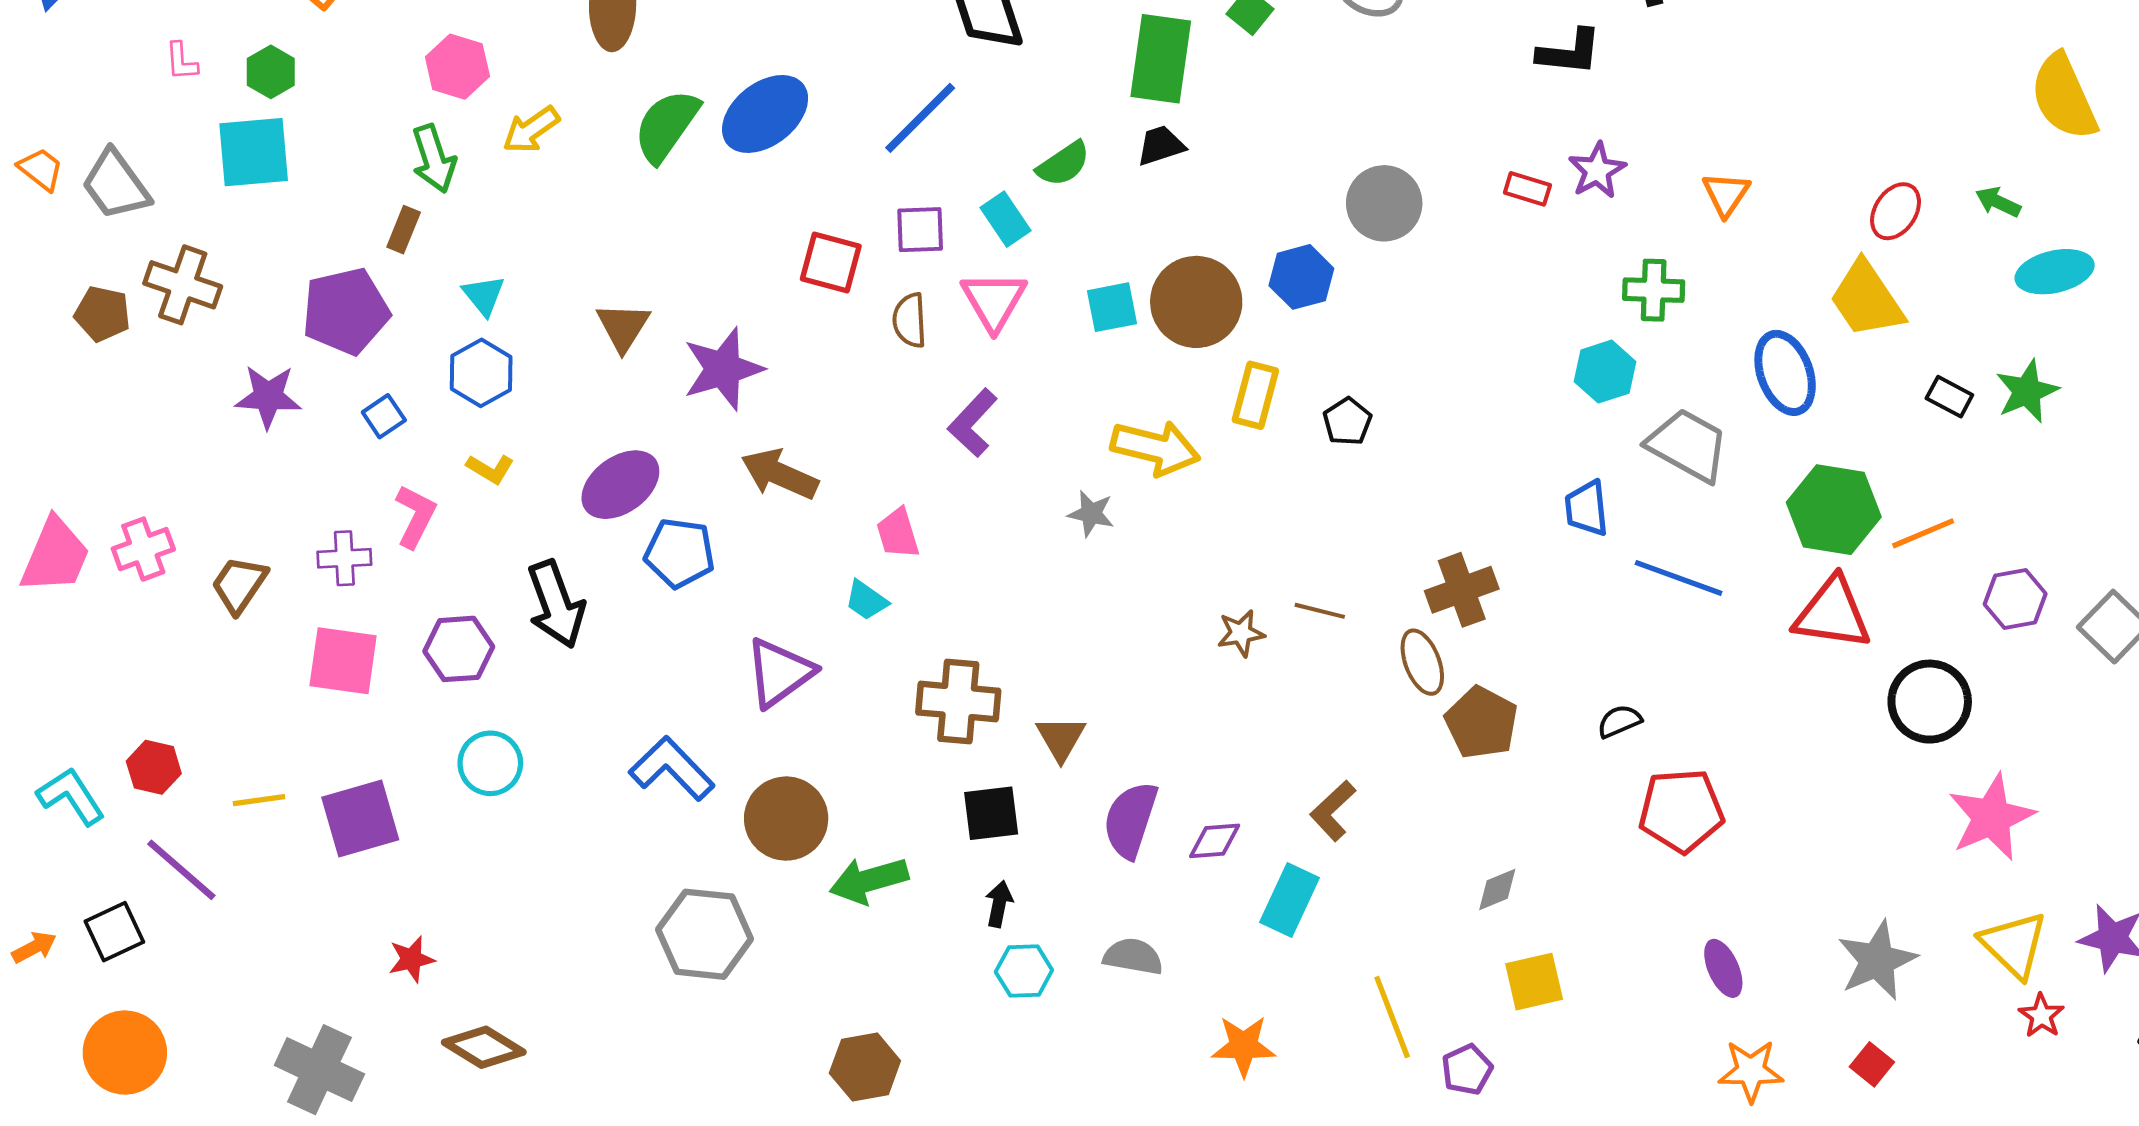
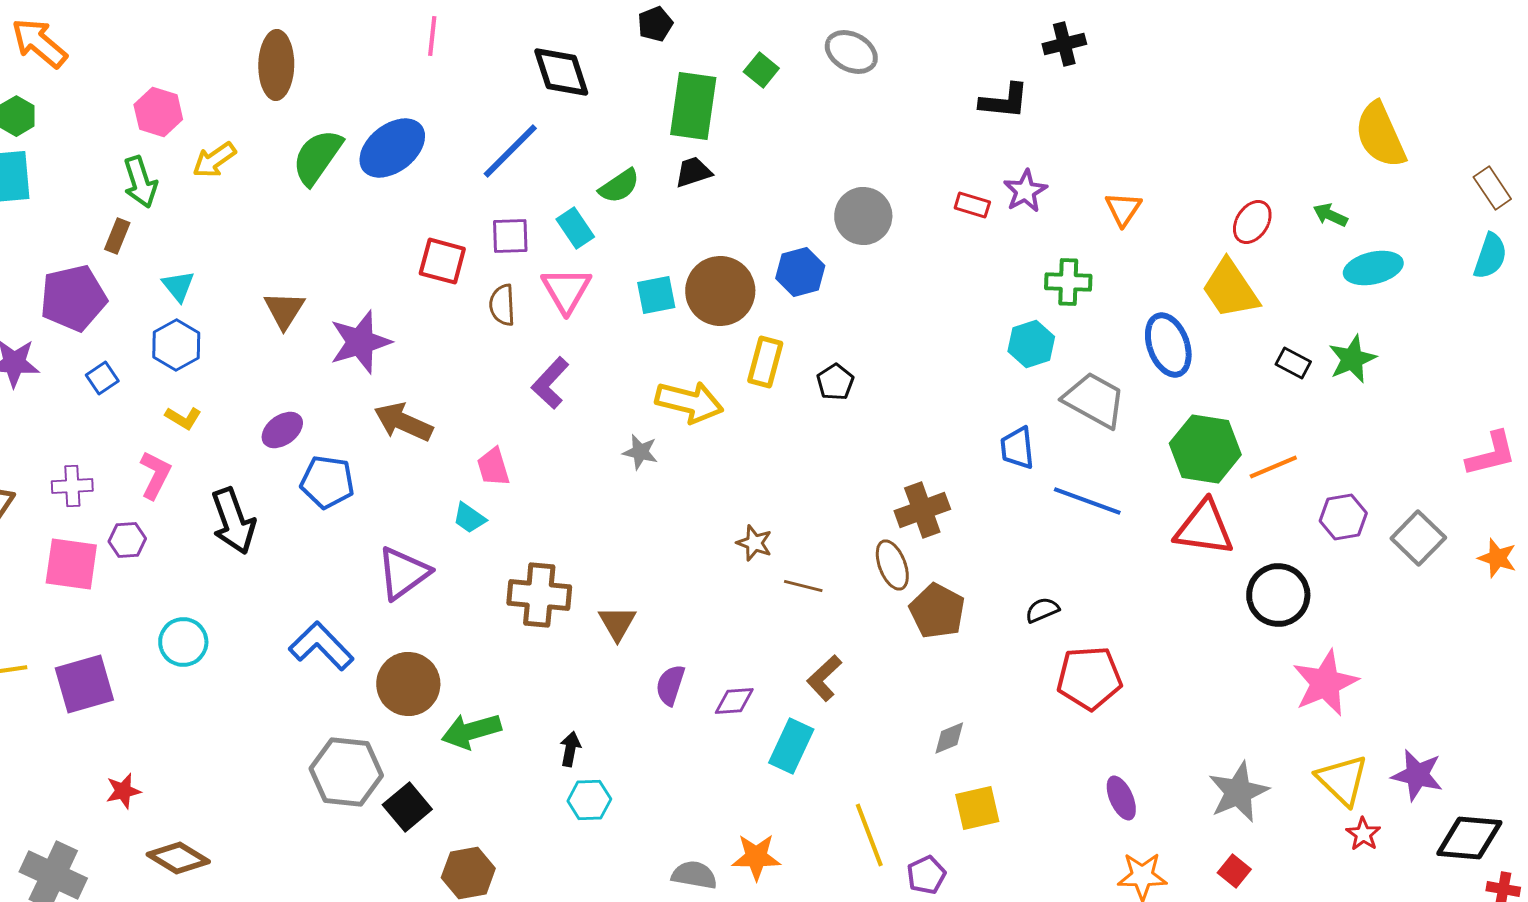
purple ellipse: (620, 485) -> (282, 430), size x0.7
pink L-shape: (415, 516) -> (155, 475), moved
brown line: (1320, 611) -> (803, 586), moved
brown star: (1241, 633) -> (754, 543), turned 30
purple hexagon: (459, 649) -> (127, 540), moved, size x0.7
black square: (991, 813) -> (407, 807), moved, turned -33
purple semicircle: (1130, 820) -> (670, 685), size x0.7
gray semicircle: (1133, 957) -> (694, 875), moved

